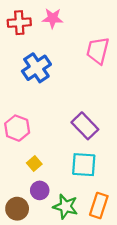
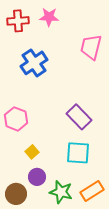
orange rectangle: (99, 205) -> (92, 191), turned 40

